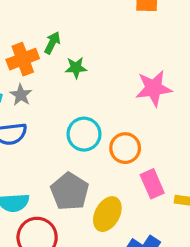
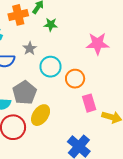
gray star: (21, 95) -> (30, 48), moved
gray pentagon: (70, 191) -> (25, 93), moved
yellow ellipse: (107, 214) -> (41, 115), moved

